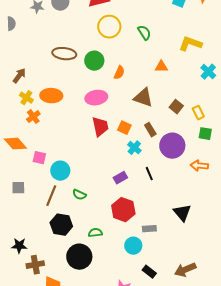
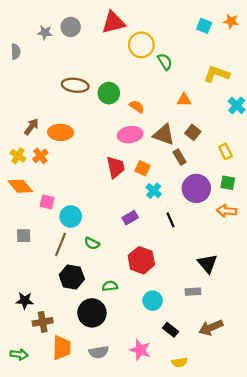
yellow circle: (109, 27) -> (141, 45), moved
orange semicircle: (119, 73) -> (137, 107), turned -80
brown arrow: (19, 76) -> (31, 127), moved
yellow cross: (26, 98) -> (18, 156), moved
pink ellipse: (96, 98) -> (130, 135), moved
brown square: (176, 107) -> (193, 132), moved
brown rectangle: (150, 130) -> (179, 157), moved
green square: (205, 134) -> (228, 183), moved
purple rectangle: (120, 178) -> (130, 218), moved
gray rectangle: (149, 229) -> (193, 292), moved

